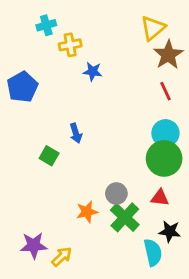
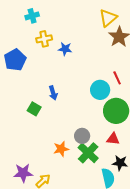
yellow cross: (70, 45) -> (44, 39), moved
red line: (165, 91) -> (117, 78), moved
cyan circle: (165, 133) -> (100, 90), moved

